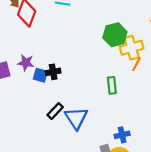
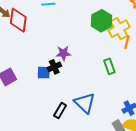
purple star: (26, 63) -> (63, 53), moved
black rectangle: (55, 111) -> (60, 111), moved

